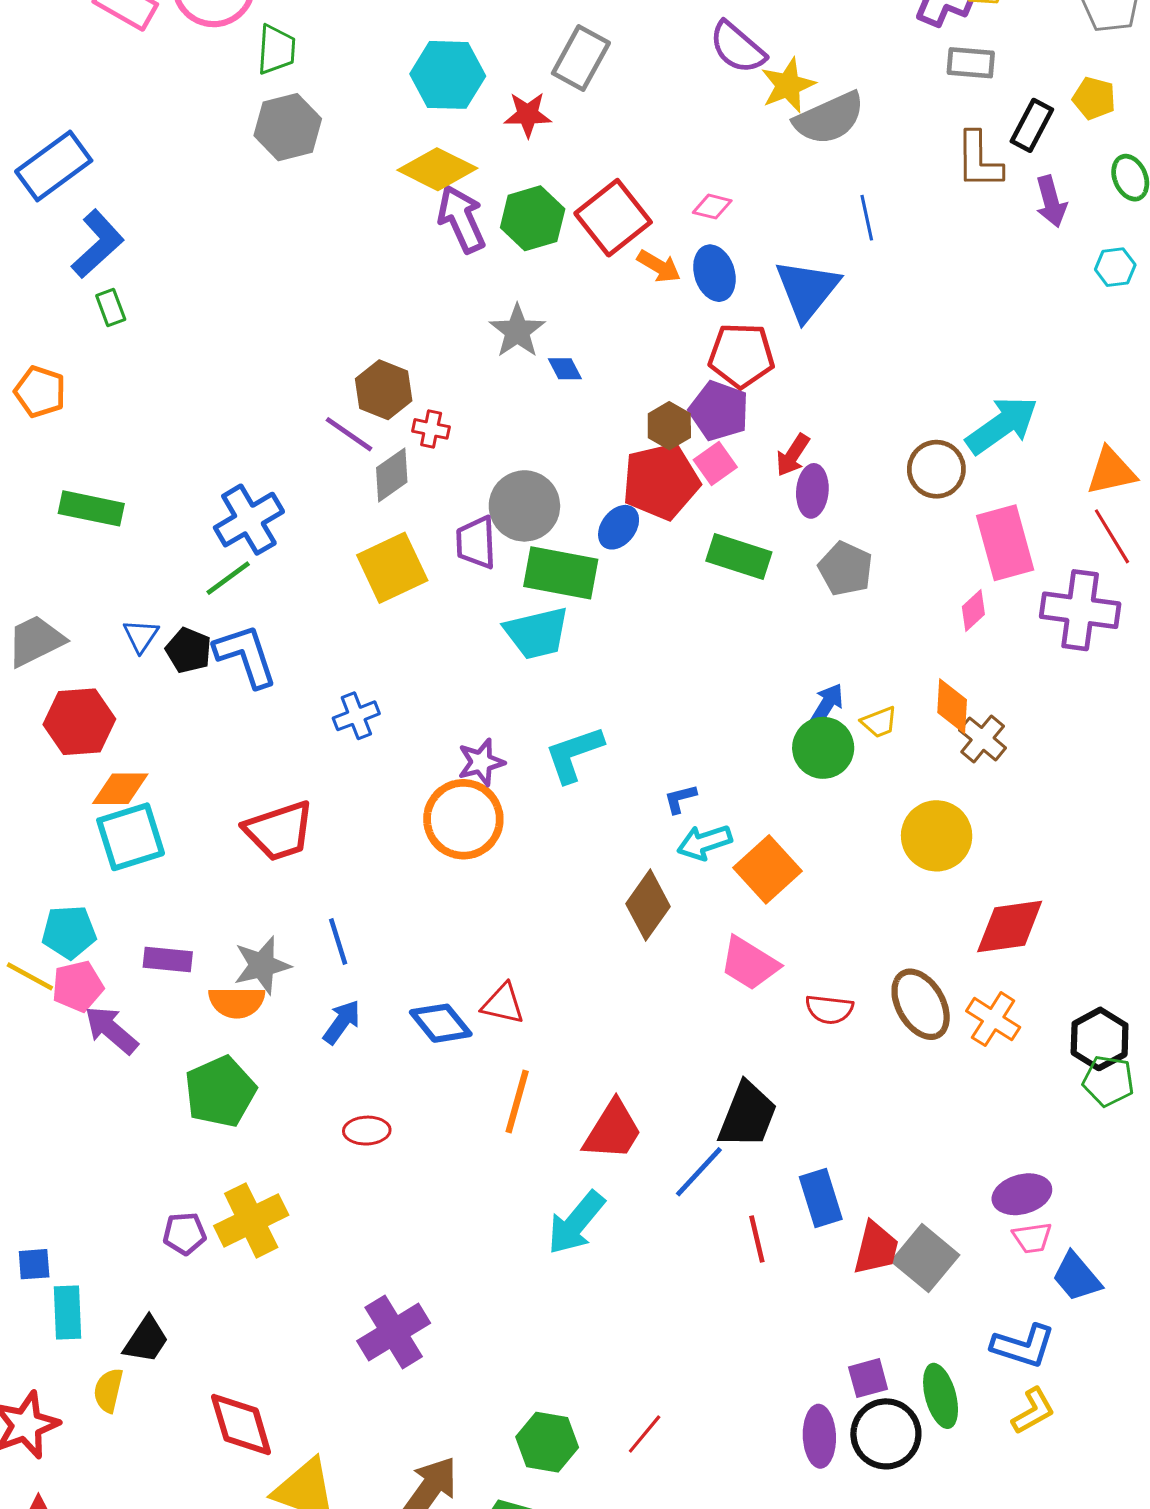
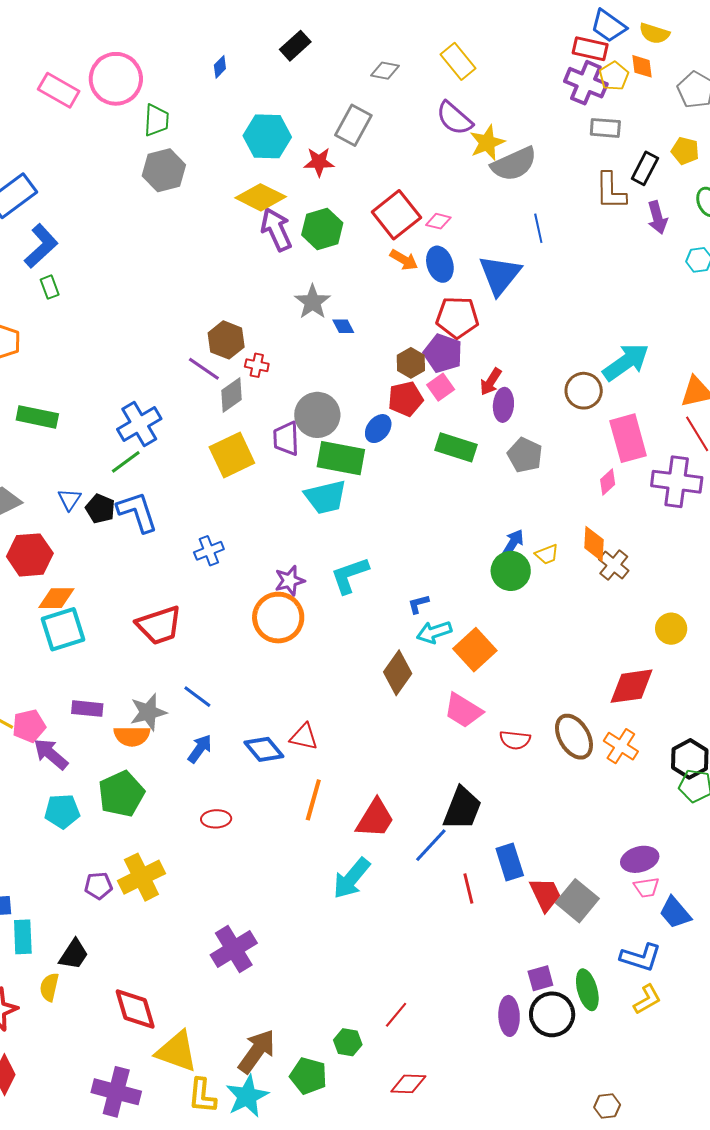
red square: (613, 218) -> (396, 215), moved
red pentagon: (661, 481) -> (406, 399), size x0.7
yellow circle: (937, 836) -> (671, 629), moved, size x0.7
cyan pentagon: (69, 932) -> (62, 811), moved
blue line: (338, 941) -> (197, 697), turned -36
red trapezoid: (876, 1248) -> (545, 894), turned -39
green hexagon: (547, 1442) -> (348, 1042), moved, size x0.7

